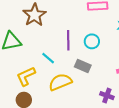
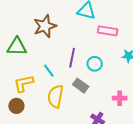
yellow semicircle: (60, 82) -> (55, 96), turned -70

